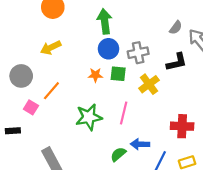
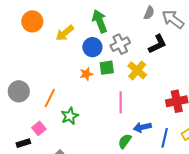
green arrow: (105, 21) -> (100, 21), moved
yellow arrow: (51, 48) -> (65, 33), moved
pink square: (31, 107) -> (39, 128), moved, turned 32
green star: (89, 117) -> (70, 116), moved, size x0.7

